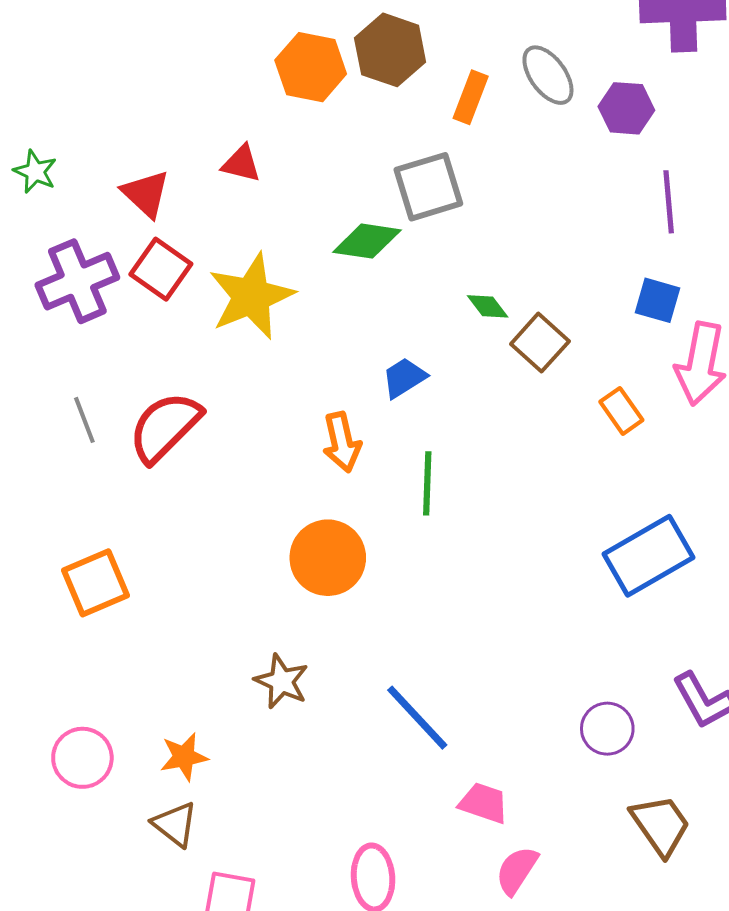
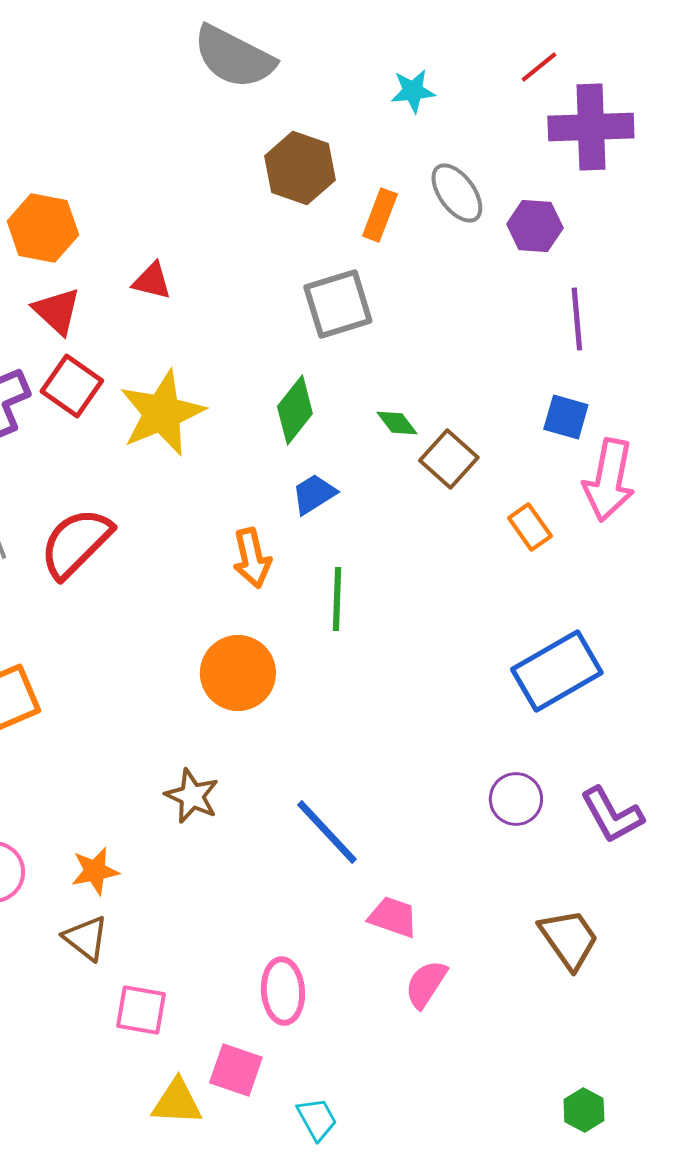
orange hexagon: (311, 67) -> (43, 228), moved
green diamond: (367, 241) -> (295, 410), moved, turned -60
purple circle: (607, 729) -> (516, 799), moved

